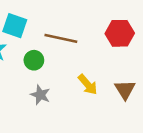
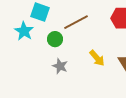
brown line: (61, 38) -> (76, 22), turned -40

